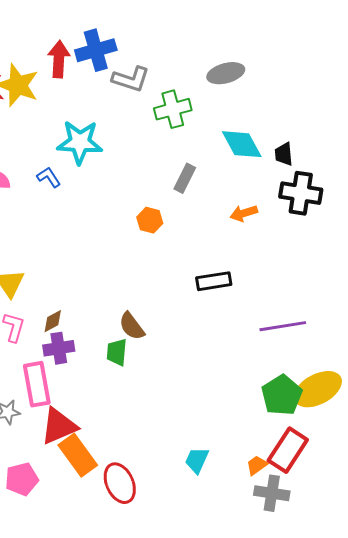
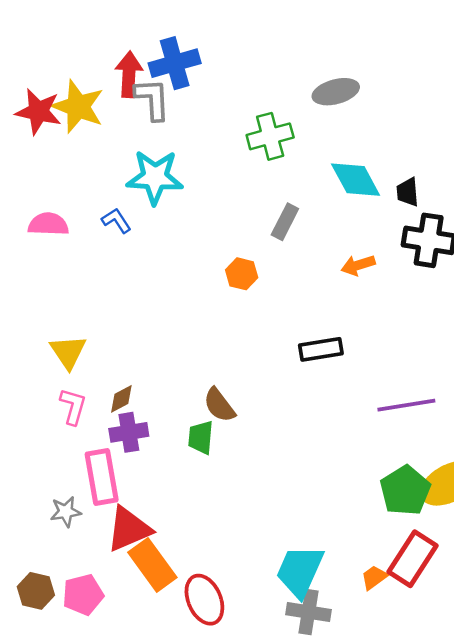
gray L-shape: (131, 79) -> (152, 99), moved, turned -111
cyan trapezoid: (197, 460) -> (300, 571), size x1.6
gray cross: (272, 493) -> (308, 612), moved

